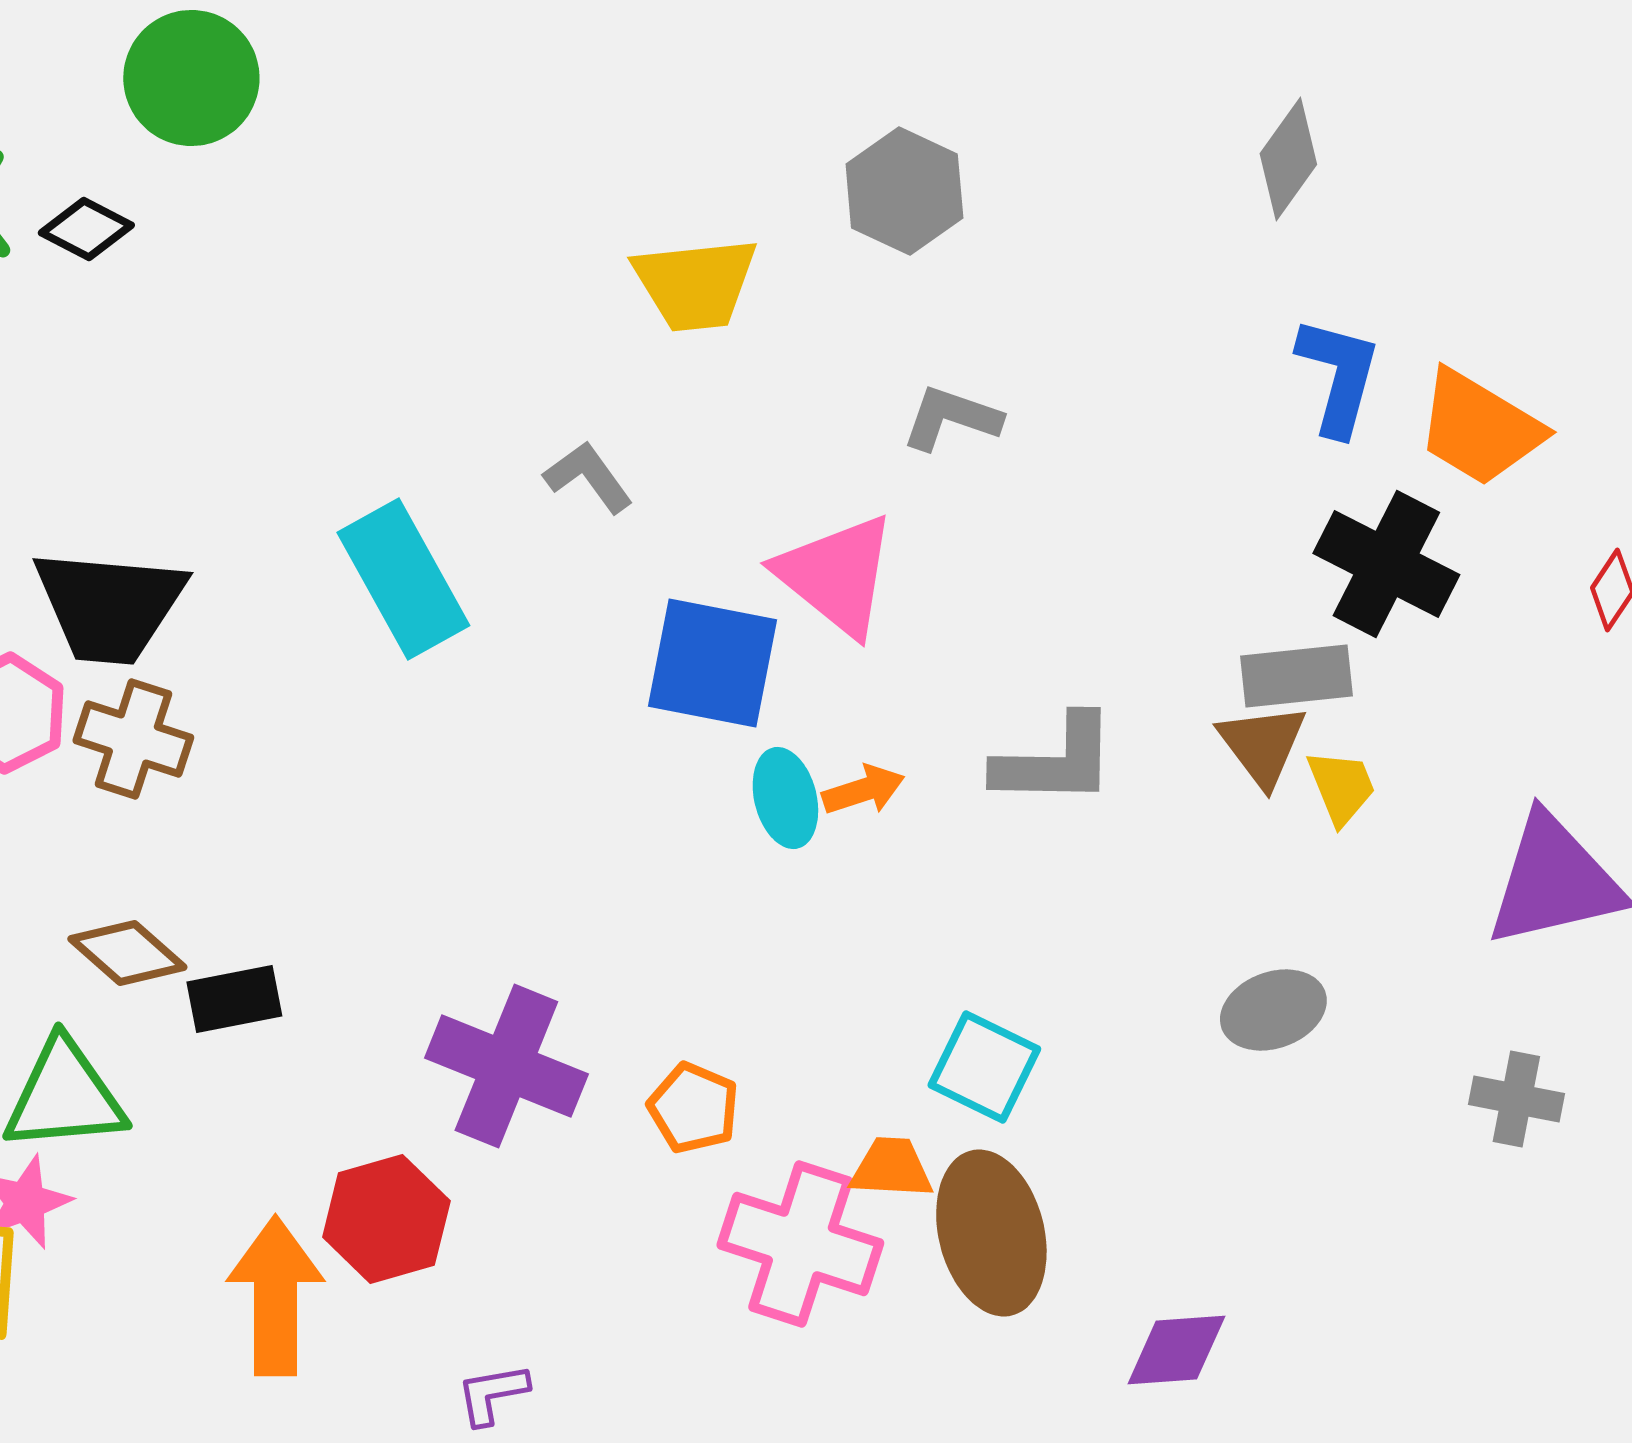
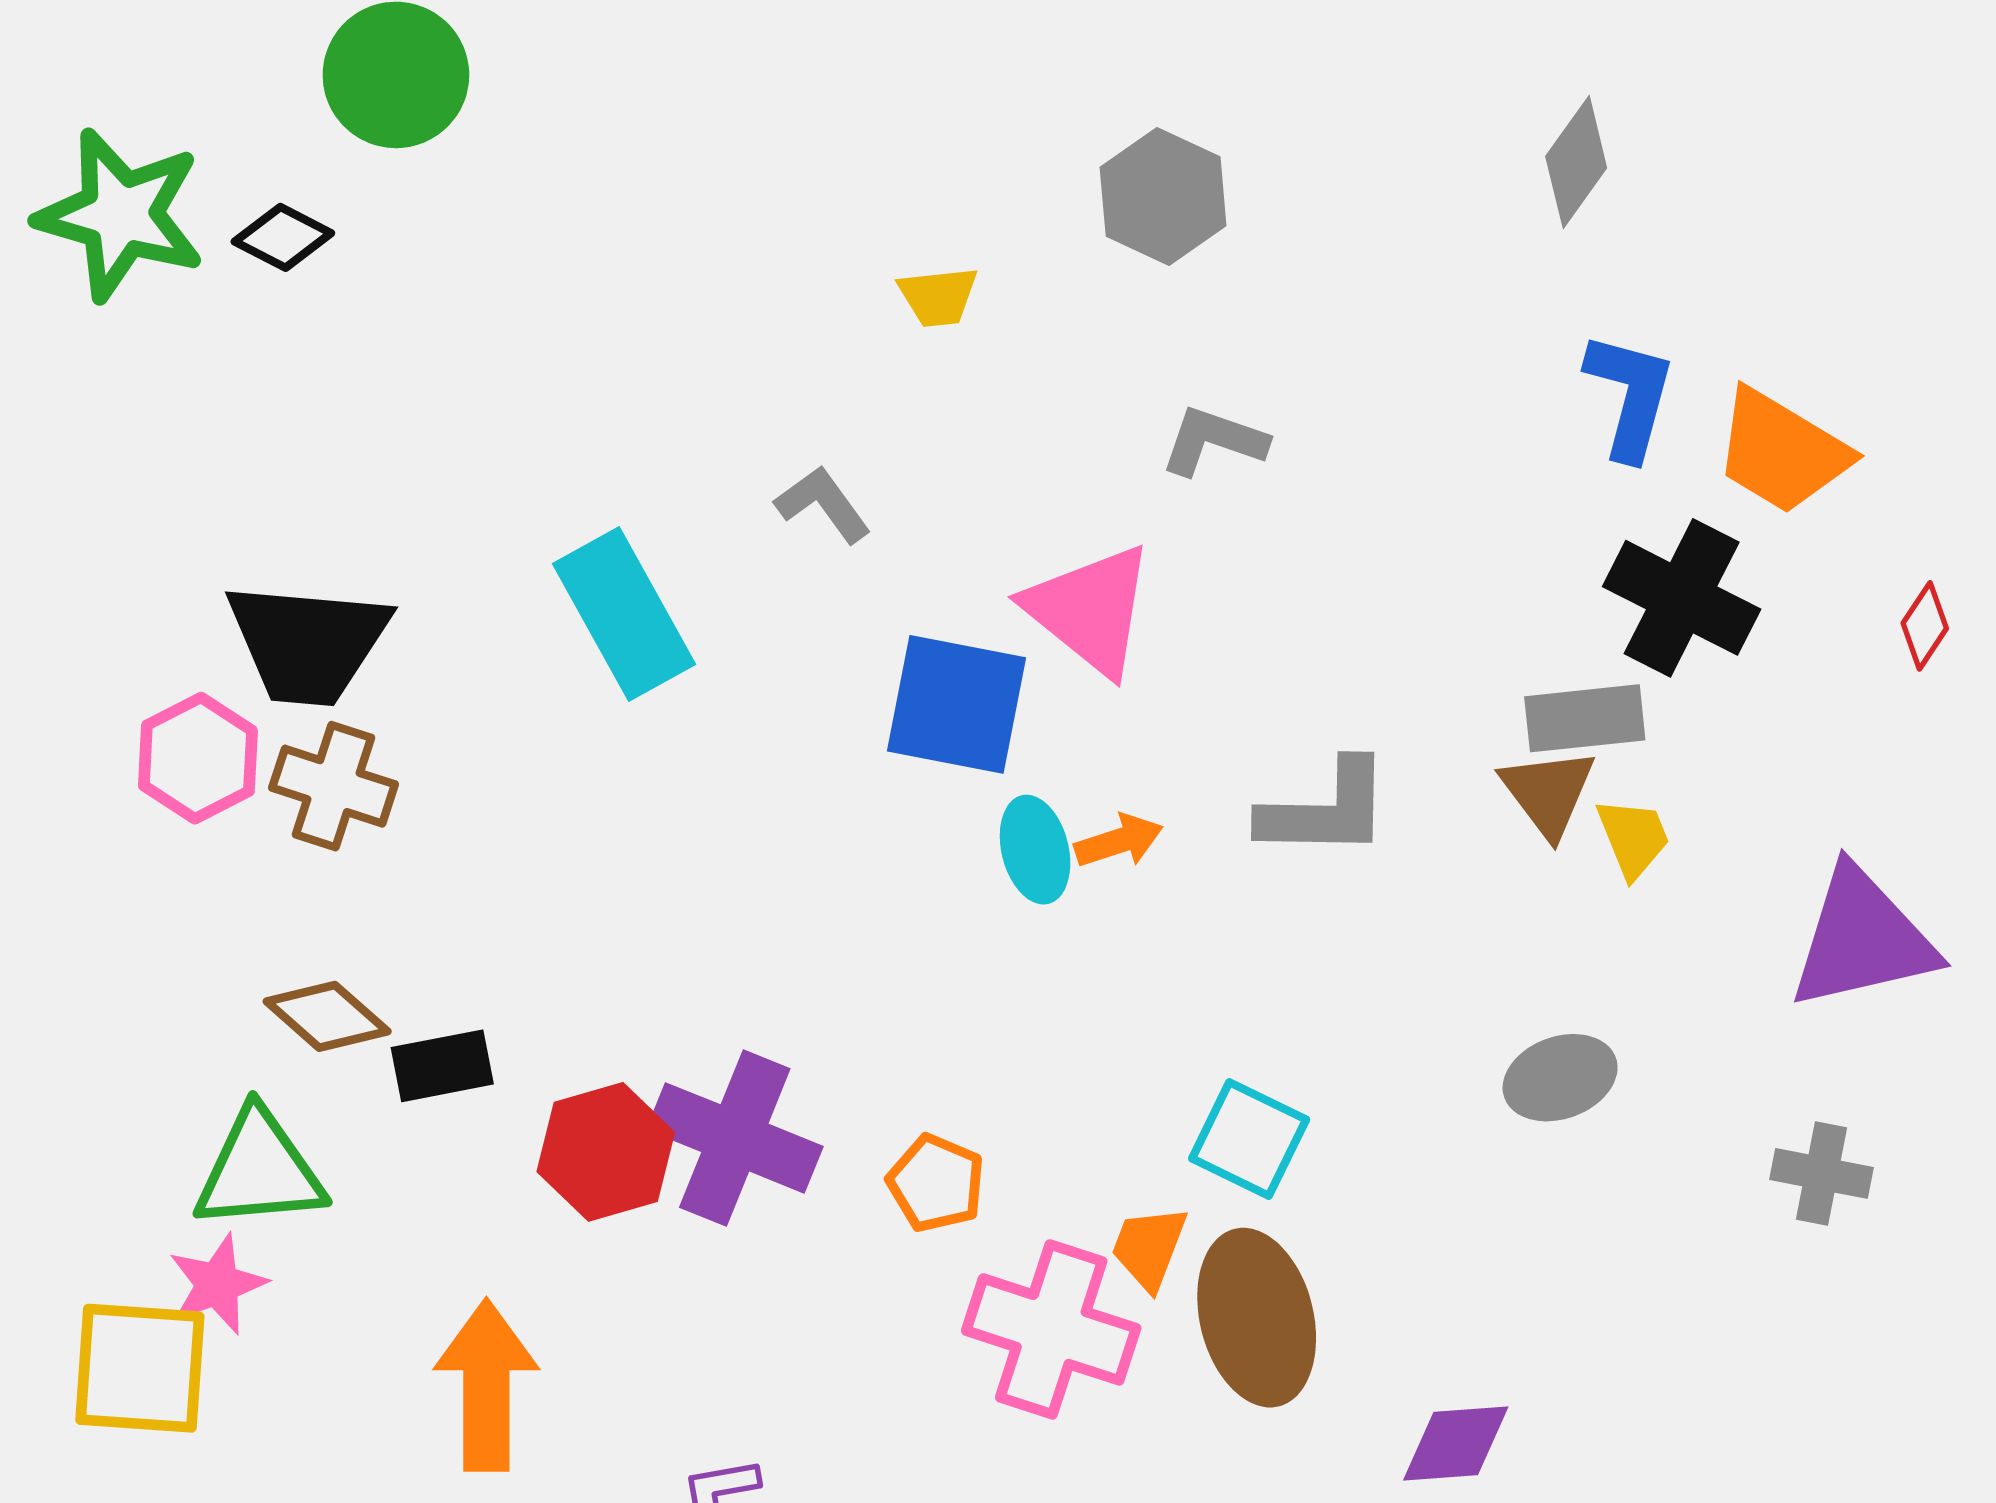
yellow trapezoid: (695, 284) -> (938, 297), size x0.6
orange trapezoid: (891, 1168) -> (1149, 1248), turned -72
red hexagon: (386, 1219) -> (606, 1152), moved

